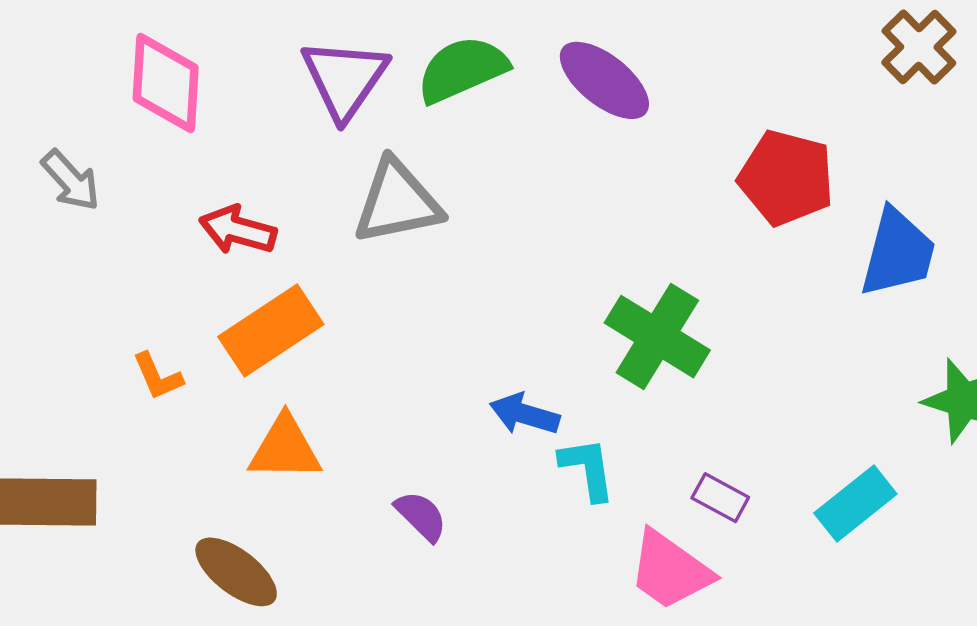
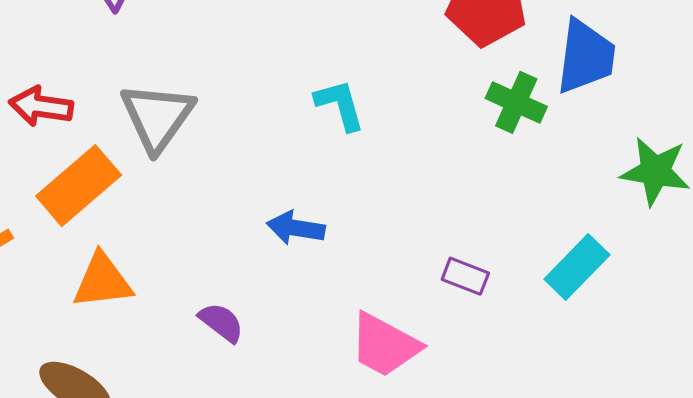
gray triangle: (397, 202) -> (157, 117), moved, turned -36
green cross: (657, 337) -> (516, 102), moved, size x0.7
cyan L-shape: (587, 469) -> (340, 105), moved
pink trapezoid: (670, 570) -> (385, 345), moved

